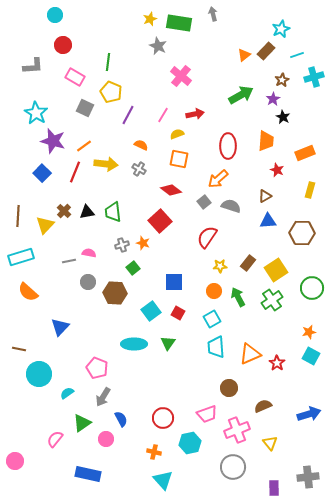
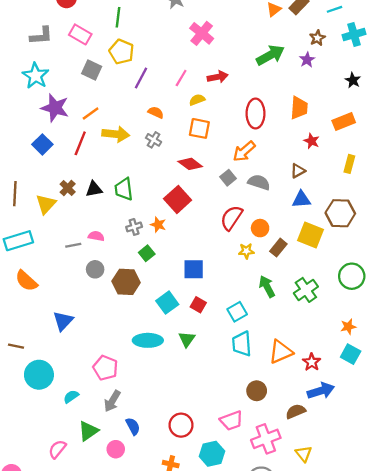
gray L-shape: (33, 66) -> (41, 36), moved
black star: (283, 117) -> (353, 80), moved
yellow square: (276, 270) -> (310, 235), moved, turned -35
orange circle: (214, 291) -> (260, 228), moved
blue arrow: (309, 414) -> (321, 391), moved

